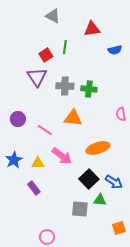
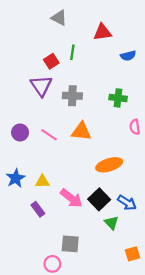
green cross: (89, 89) -> (118, 98), moved
pink line: (45, 130) -> (49, 135), moved
pink arrow: (62, 156) -> (71, 198), moved
green triangle: (100, 200) -> (111, 223), turned 40
gray square: (80, 209) -> (70, 244), moved

